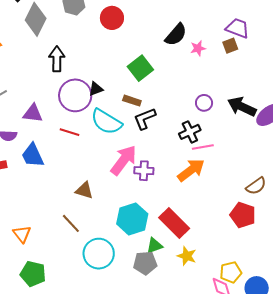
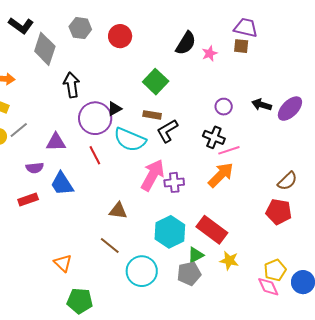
brown square: (230, 46) -> (241, 46), turned 35
black arrow: (242, 107) -> (262, 105), size x0.7
red line: (70, 132) -> (95, 155), turned 54
black cross: (190, 132) -> (214, 137), turned -35

